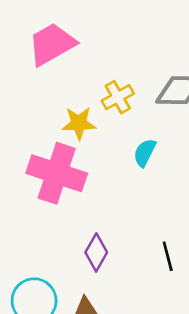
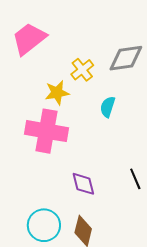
purple diamond: (96, 252) -> (83, 184), turned -36

